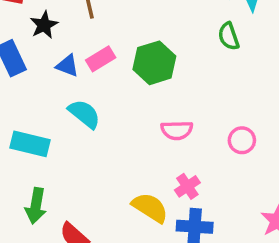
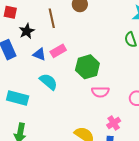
green hexagon: (154, 63) -> (87, 67), moved
pink cross: (187, 186) -> (114, 123), moved

